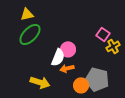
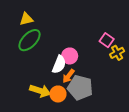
orange arrow: (67, 68) -> (69, 76), turned -40
gray pentagon: (97, 79) -> (80, 88), moved
orange circle: (81, 85) -> (58, 94), moved

